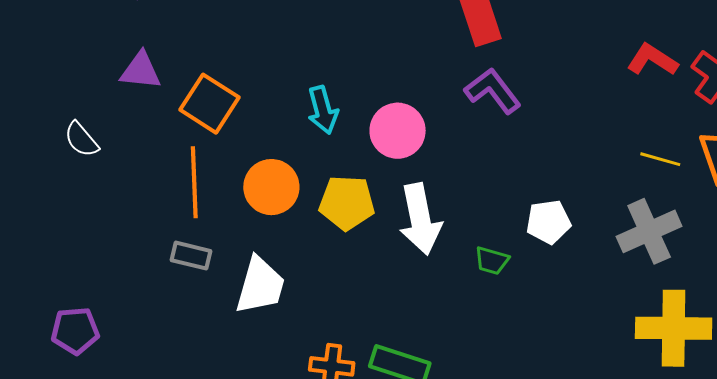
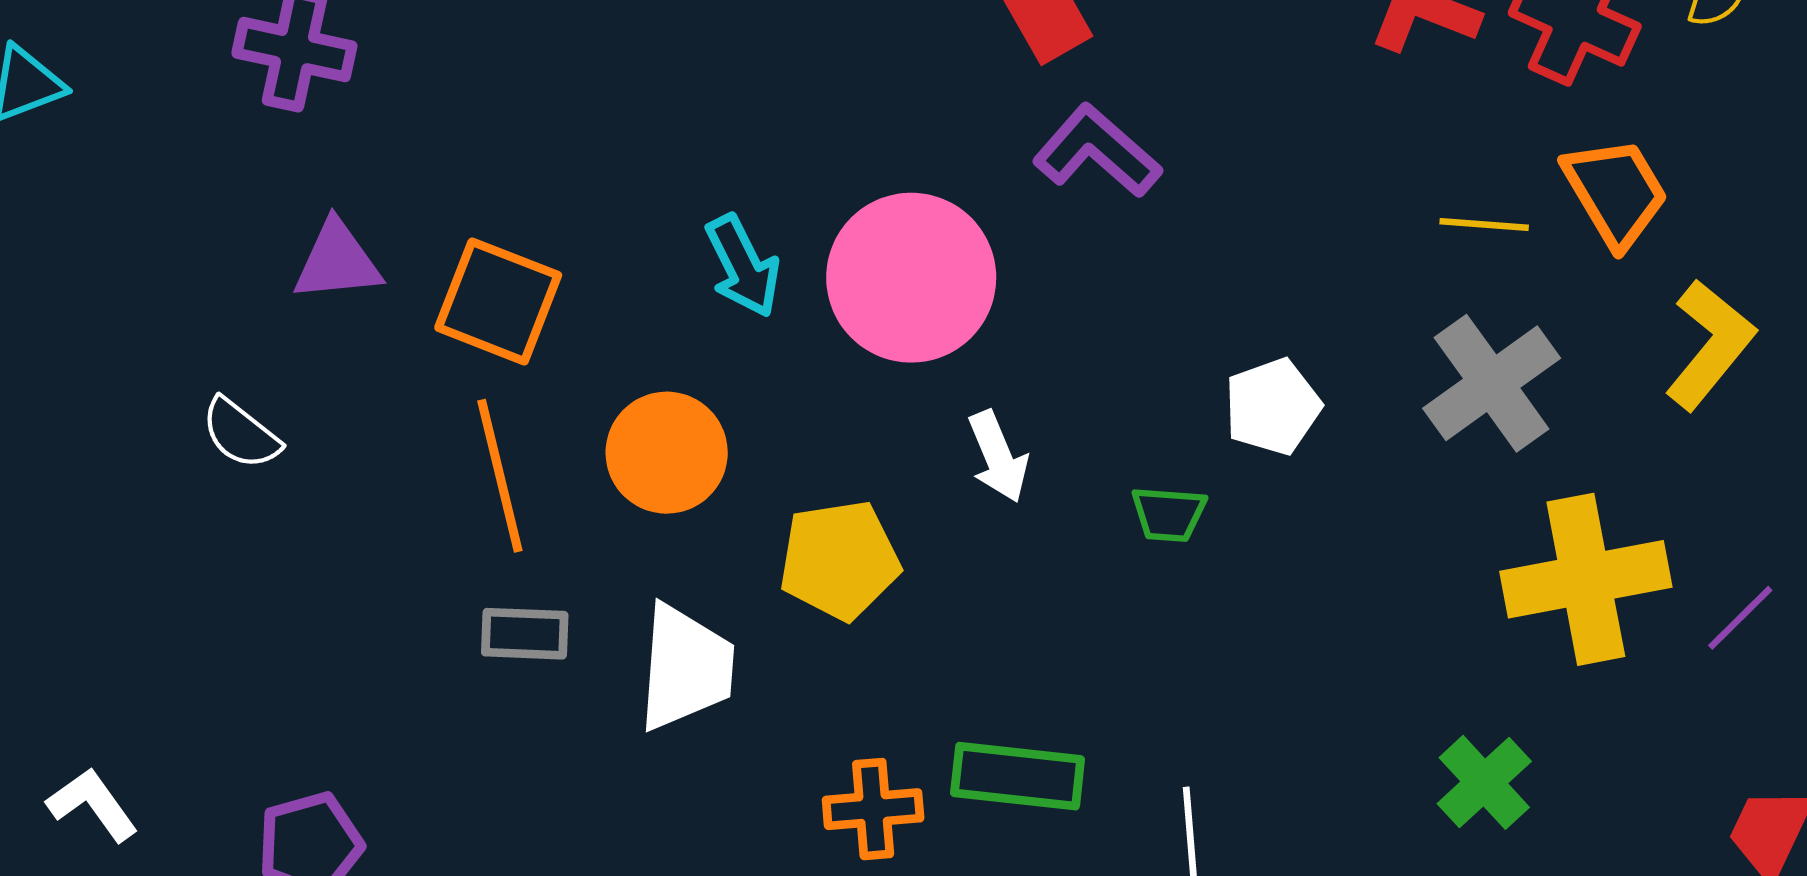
pink circle: (398, 131) -> (911, 278), size x1.4
yellow pentagon: (347, 203) -> (840, 560), moved
white arrow: (420, 219) -> (998, 457), size x0.6

